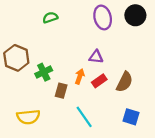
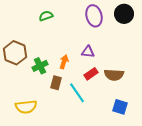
orange arrow: (80, 76) -> (64, 62), moved
brown semicircle: (124, 82) -> (114, 75), turned 66
cyan line: (84, 117) -> (77, 93), moved

